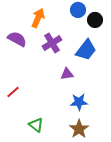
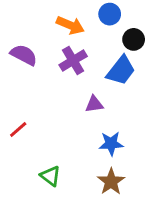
orange arrow: (38, 18) -> (70, 25), moved, turned 90
black circle: (95, 20) -> (134, 39), moved

